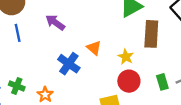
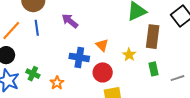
blue cross: (69, 64) -> (79, 57), turned -30
red circle: (129, 81) -> (103, 72), moved
green rectangle: (162, 82) -> (153, 69), moved

